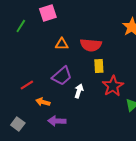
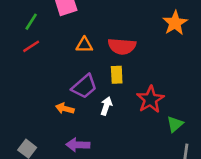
yellow rectangle: (99, 66) -> (117, 75), moved
red line: (27, 85) -> (31, 46), moved
orange arrow: (43, 102) -> (65, 109), moved

